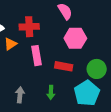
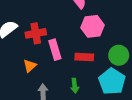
red cross: (29, 27) -> (36, 33), moved
orange triangle: (10, 44) -> (30, 66), moved

